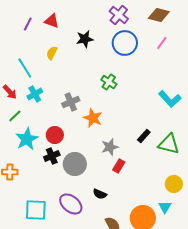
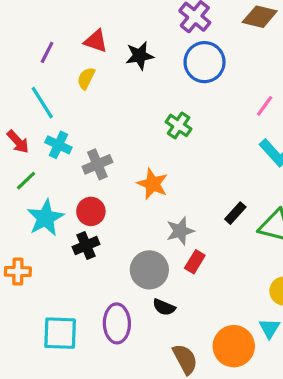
red triangle: (52, 21) -> (96, 41), moved
purple line: (28, 24) -> (47, 52), moved
pink line: (162, 43) -> (265, 106), moved
cyan cross: (35, 94) -> (58, 145), turned -35
gray cross: (71, 102) -> (97, 164), moved
gray circle: (75, 164) -> (149, 270), moved
purple ellipse: (71, 204) -> (117, 323), turned 50

